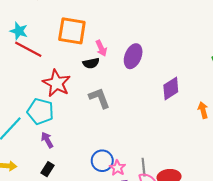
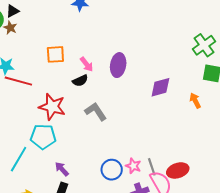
orange square: (72, 31) -> (55, 54), size x0.7
purple diamond: (171, 89) -> (160, 87), turned 30
purple arrow: (47, 140) -> (62, 169), moved
pink star: (117, 168) -> (133, 166), moved

